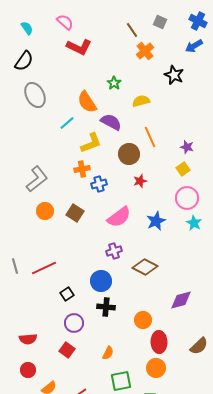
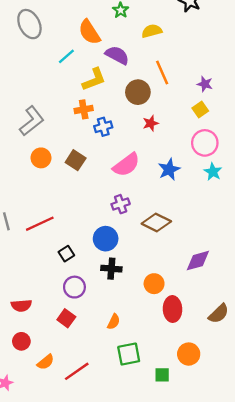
orange circle: (156, 368) -> (189, 354), moved

